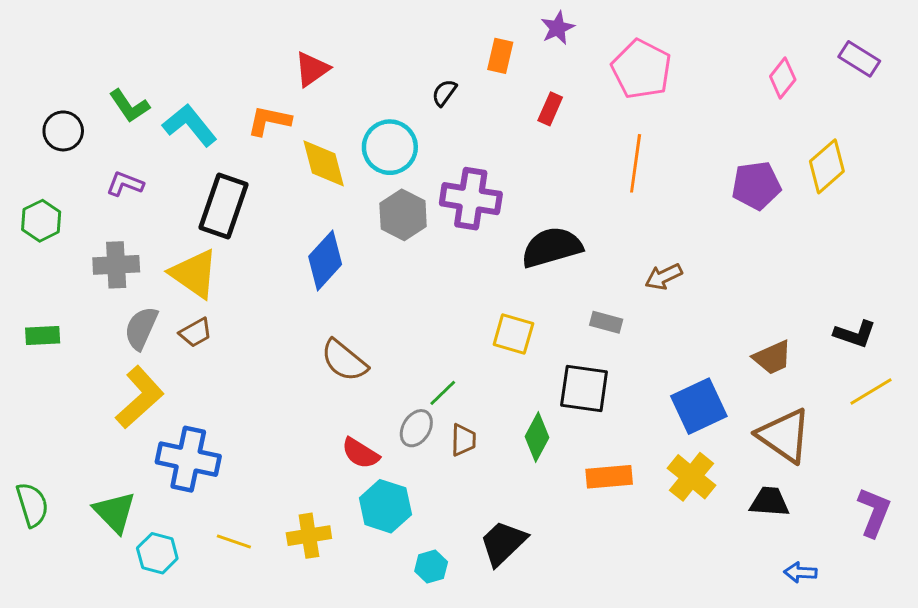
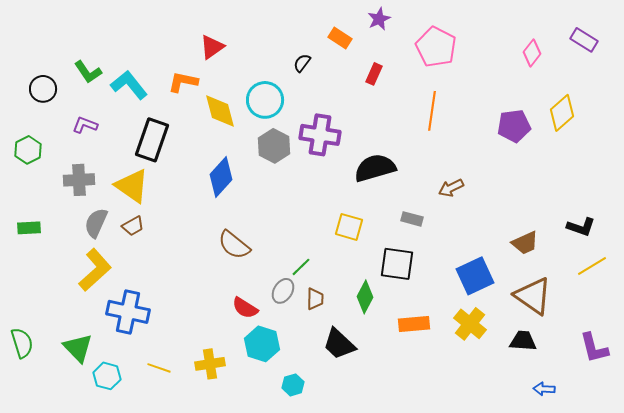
orange rectangle: (500, 56) -> (340, 38), turned -70
purple L-shape: (874, 512) -> (594, 348), turned 144
black trapezoid: (503, 543) -> (339, 344), moved, turned -93

